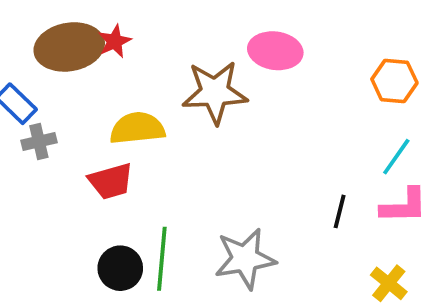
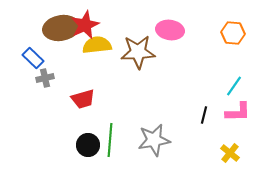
red star: (115, 41) -> (85, 25), size x1.6
orange hexagon: (394, 81) -> (233, 33), moved
yellow semicircle: (137, 128) -> (97, 45), moved

